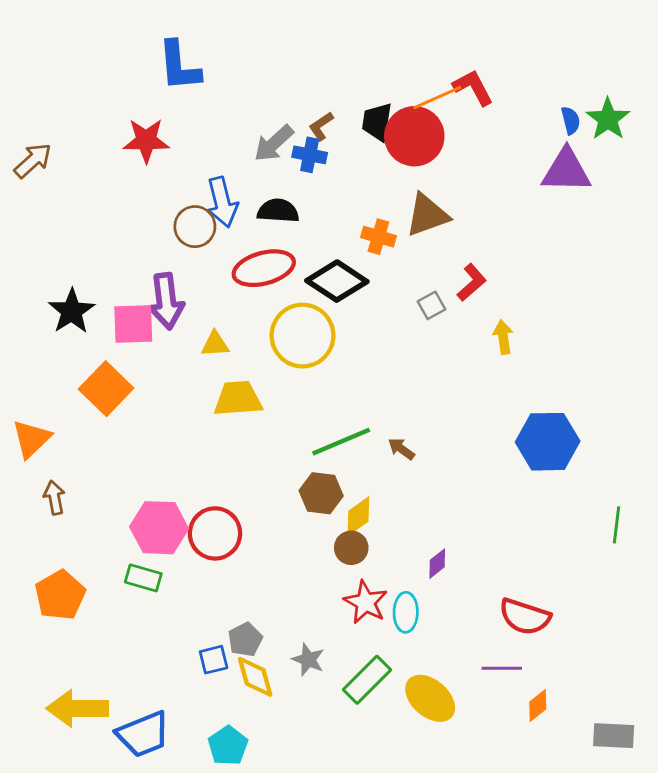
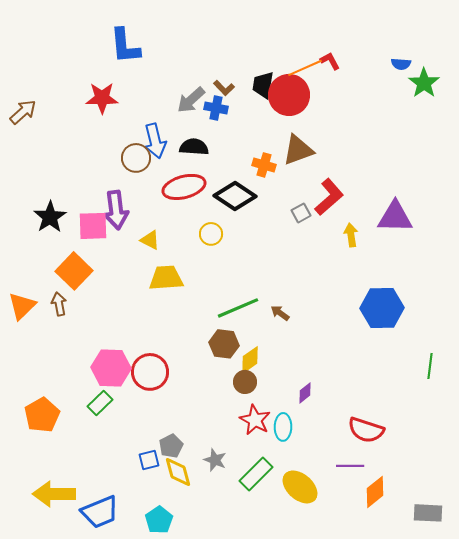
red L-shape: (473, 87) -> (330, 61), size x0.7
blue semicircle: (571, 120) -> (401, 64), moved, turned 108
brown L-shape: (321, 126) -> (224, 88), turned -100
purple triangle: (566, 171) -> (395, 217), moved
red L-shape: (472, 282) -> (329, 197), size x1.4
yellow circle: (302, 336) -> (211, 234), size x0.5
yellow triangle: (215, 344) -> (150, 240), turned 30
brown arrow: (54, 498) -> (59, 304), moved
green rectangle: (143, 578) -> (100, 403), turned -60
orange diamond: (538, 706) -> (375, 492), size x1.4

